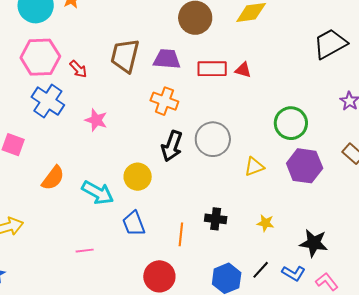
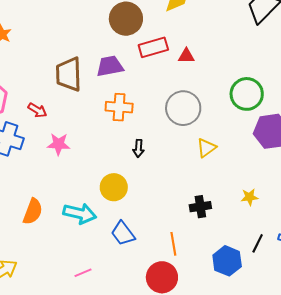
red arrow: (78, 69) -> (37, 110), moved
red rectangle: (212, 69) -> (153, 47), moved
gray circle: (213, 139) -> (183, 108), moved
black arrow: (172, 146) -> (138, 148), size x0.6
yellow triangle: (254, 167) -> (206, 148), moved
orange line: (181, 234) -> (173, 244), moved

